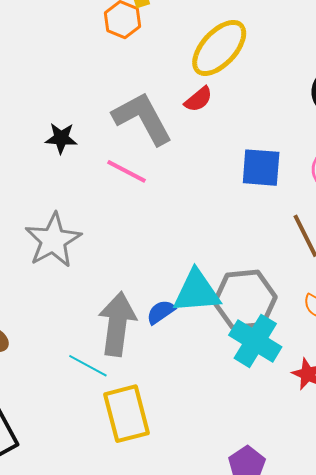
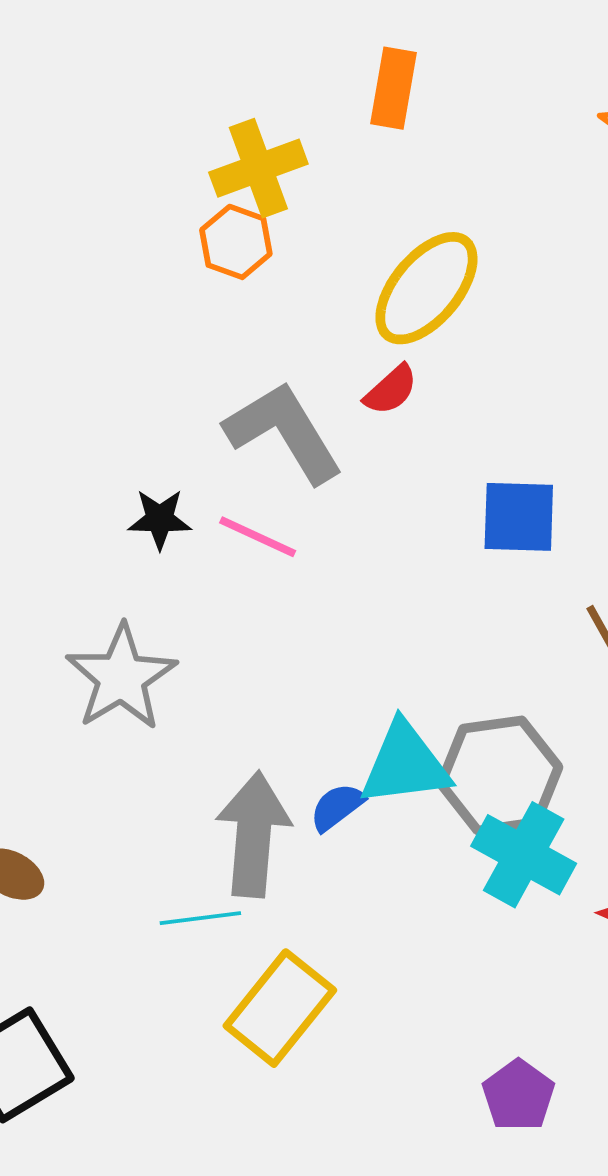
black star: (61, 138) -> (160, 519), moved
cyan line: (88, 366) -> (200, 918), turned -33
yellow rectangle: (127, 414) -> (280, 1008), turned 56

